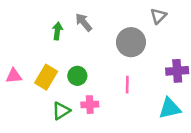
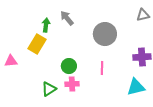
gray triangle: (158, 16) -> (143, 15), moved, turned 32
green circle: (77, 76) -> (69, 66), moved
yellow rectangle: (46, 77) -> (37, 44), moved

